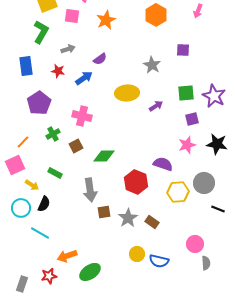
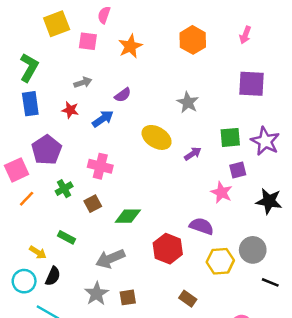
green L-shape: (41, 32) -> (29, 67), moved
purple square: (183, 50) -> (251, 84), moved, size x1.6
yellow ellipse: (127, 93) -> (157, 137), turned 35
pink star: (187, 145) -> (221, 192), moved, turned -30
pink square: (15, 165) -> (17, 170), moved
gray arrow: (90, 190) -> (110, 259), turned 75
brown square: (104, 212) -> (128, 297), moved
gray star: (128, 218) -> (97, 294), moved

